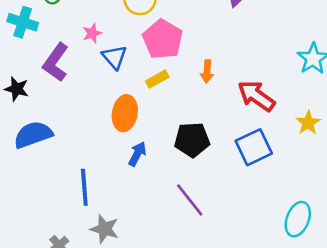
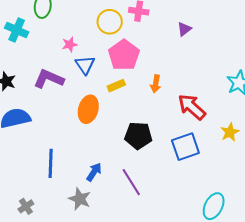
purple L-shape: (56, 62) -> (49, 79), moved, turned 72
blue arrow: (137, 154) -> (94, 172), moved
gray star: (105, 229) -> (80, 199), moved

